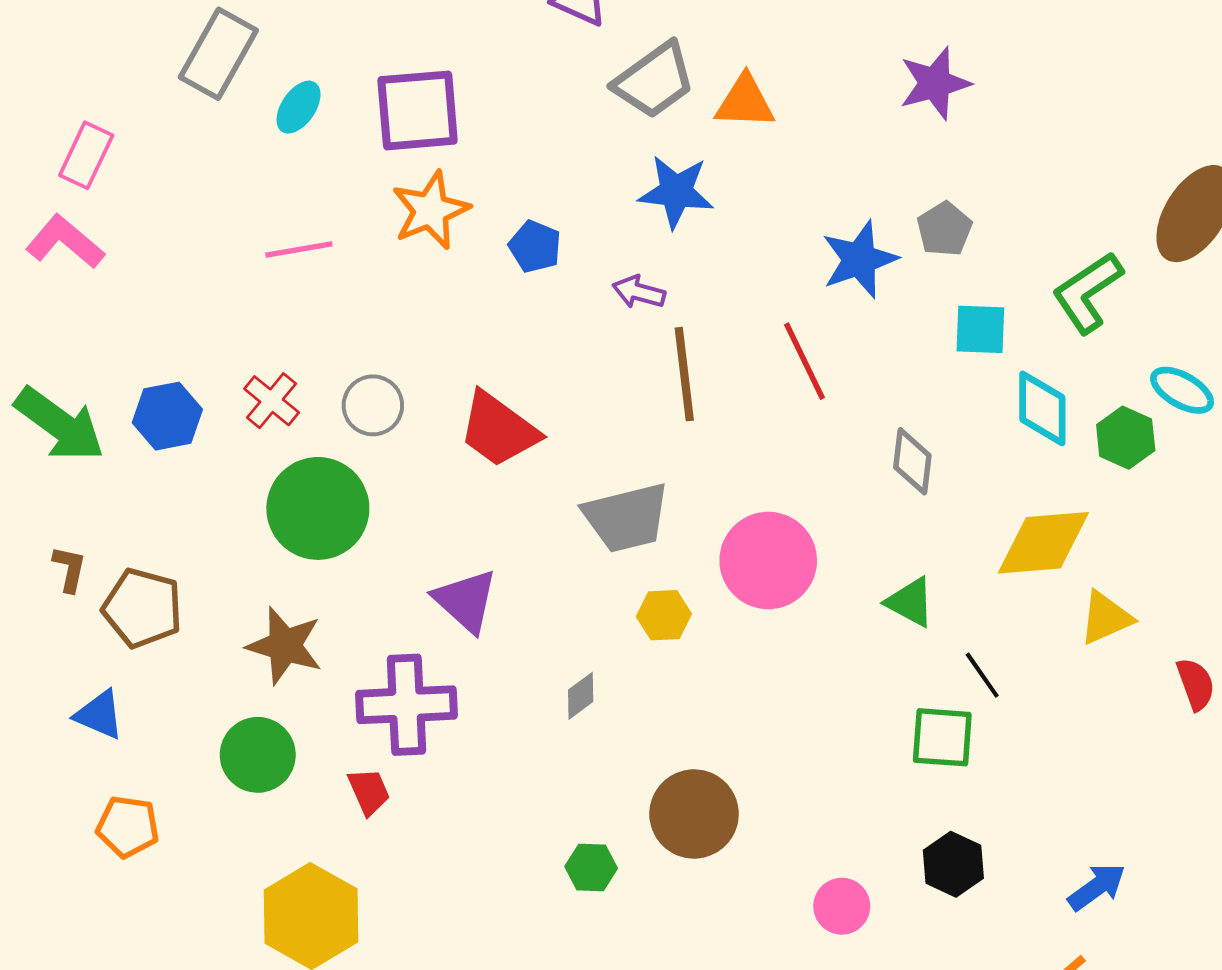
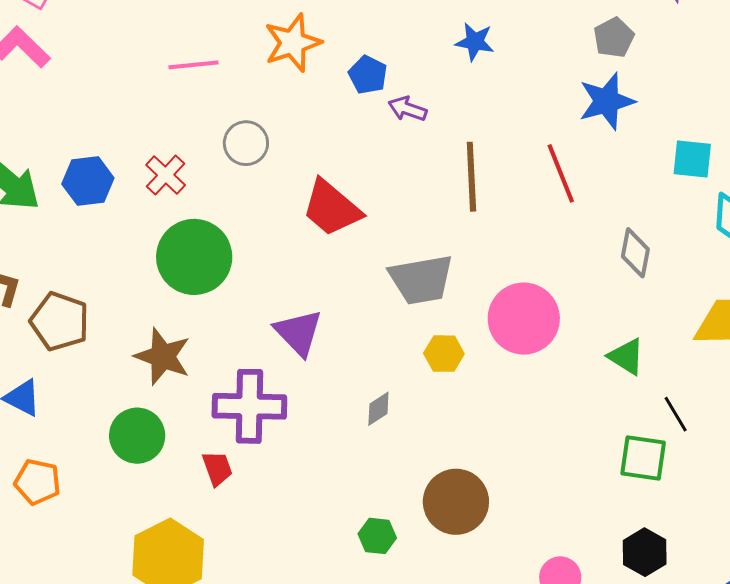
blue star: (676, 192) -> (475, 42), size x0.7
gray pentagon: (944, 229) -> (614, 38), moved
purple arrow: (639, 292) -> (407, 109), moved
gray circle: (373, 405) -> (246, 143), moved

